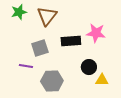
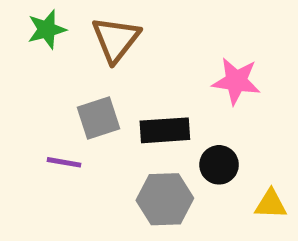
black rectangle: (71, 41) -> (165, 130), moved
yellow triangle: (102, 80) -> (271, 204), moved
gray hexagon: (52, 81) -> (165, 199), moved

